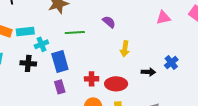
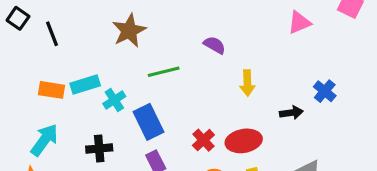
black cross: (28, 63) -> (99, 149), moved
red cross: (92, 79) -> (203, 140), turned -32

